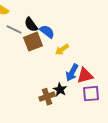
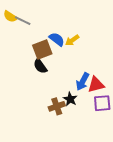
black semicircle: (31, 25) -> (40, 66), moved
gray line: (14, 30) -> (23, 21), moved
yellow arrow: (62, 50) -> (72, 40), moved

